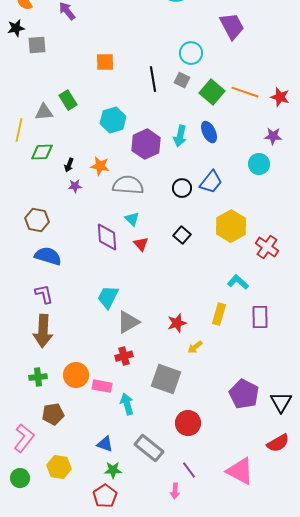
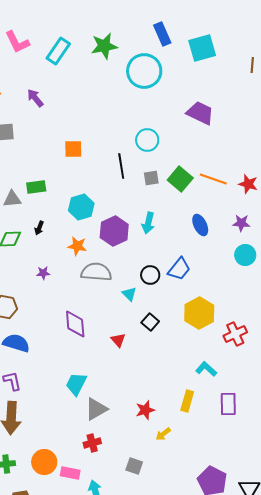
purple trapezoid: (232, 26) -> (200, 113), turned -36
cyan circle: (191, 53) -> (147, 140), moved
gray square: (182, 80) -> (151, 178), moved, turned -35
green rectangle: (68, 100) -> (36, 187), turned -66
blue ellipse: (209, 132) -> (200, 225), moved
cyan circle: (259, 164) -> (245, 255), moved
black arrow: (69, 165) -> (39, 228), moved
orange star: (100, 166) -> (77, 246), moved
cyan triangle: (132, 219) -> (129, 294), moved
red triangle: (141, 244) -> (118, 340), moved
red cross: (267, 247) -> (235, 334), turned 30
gray square: (166, 379) -> (134, 466), size x0.6

